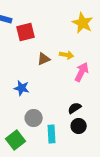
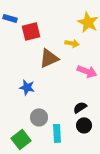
yellow arrow: (67, 55) -> (72, 43), moved
brown triangle: (44, 59) -> (49, 58), size x1.5
pink arrow: (82, 72) -> (87, 71), turned 84

